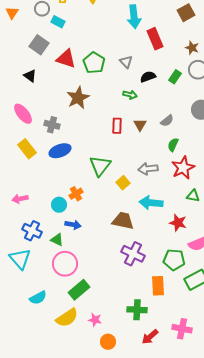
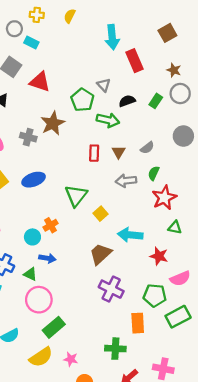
green pentagon: (94, 63) -> (82, 100), moved
green arrow: (130, 95) -> (108, 120), size x1.5
gray cross: (52, 125) -> (28, 137), moved
gray arrow: (148, 169) -> (126, 181), moved
brown trapezoid: (123, 221) -> (100, 254), turned -55

